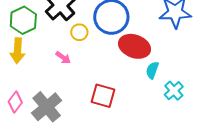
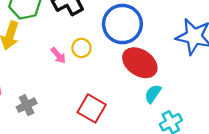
yellow circle: (79, 32) -> (81, 48), moved
gray cross: (47, 107) -> (27, 105), size x0.6

